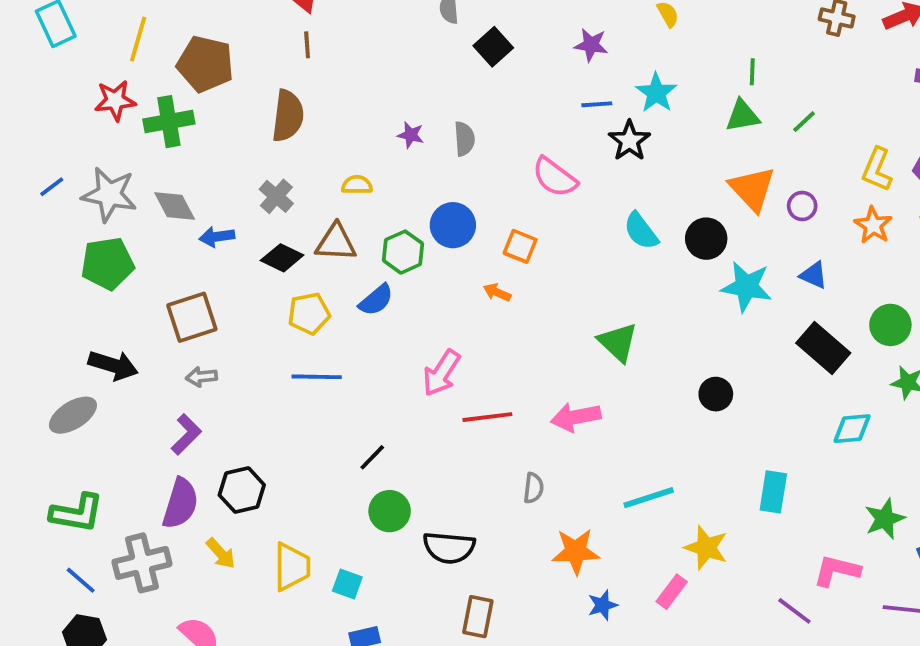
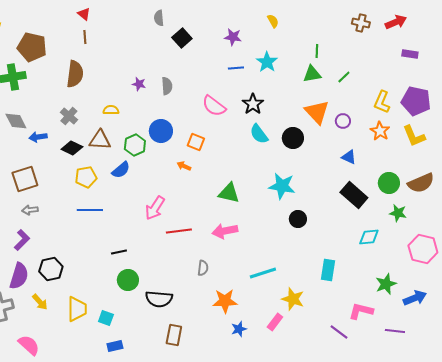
black star: (629, 141) -> (253, 104), moved
cyan star: (746, 287) -> (282, 186), moved
green triangle: (618, 342) -> (229, 193), moved, turned -30
black line: (372, 457) -> (119, 252), turned 35

